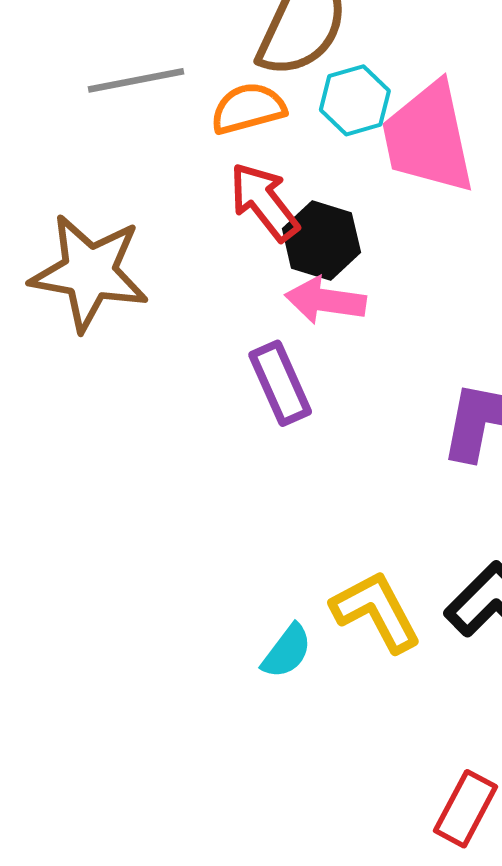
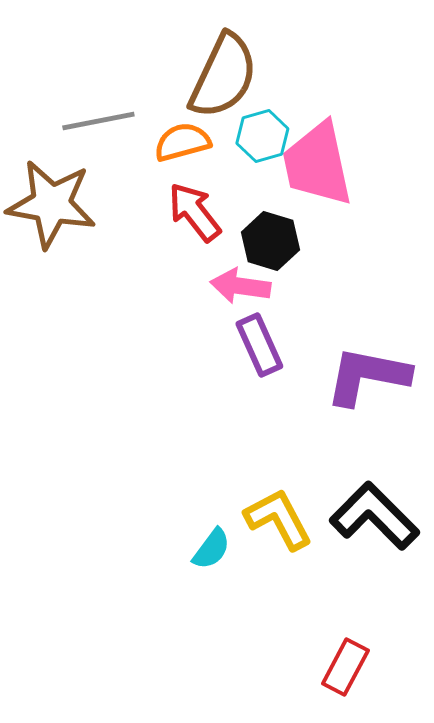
black hexagon: (321, 240) -> (270, 241), moved
brown star: (89, 272) -> (51, 204), moved
purple rectangle: (280, 383) -> (259, 345), moved

